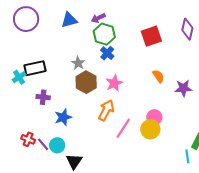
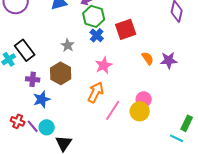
red square: (151, 36) -> (126, 29), moved
black rectangle: (35, 68) -> (25, 50), turned 65
brown hexagon: (86, 82) -> (61, 73), moved
purple star: (183, 88) -> (169, 60), moved
blue star: (63, 117) -> (42, 99), moved
cyan line: (187, 156) -> (177, 138), turned -56

